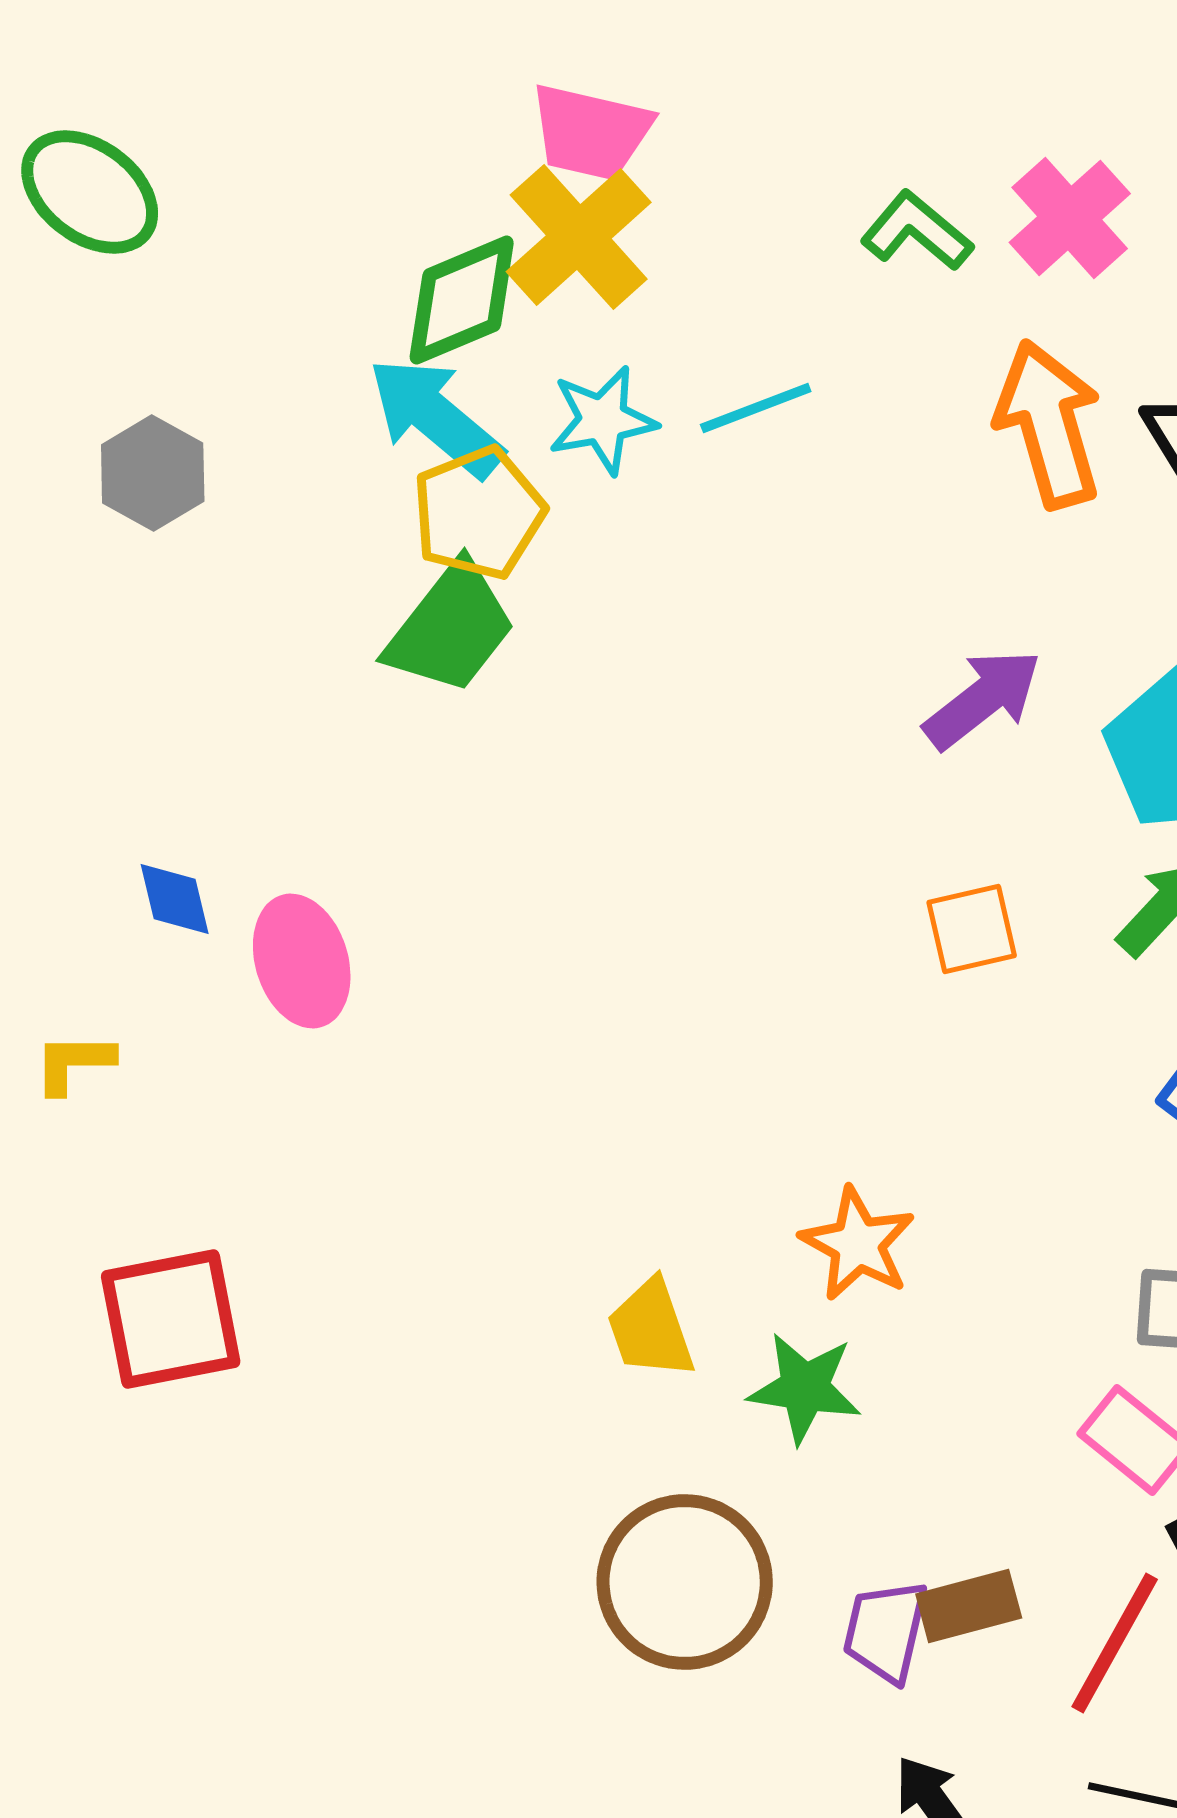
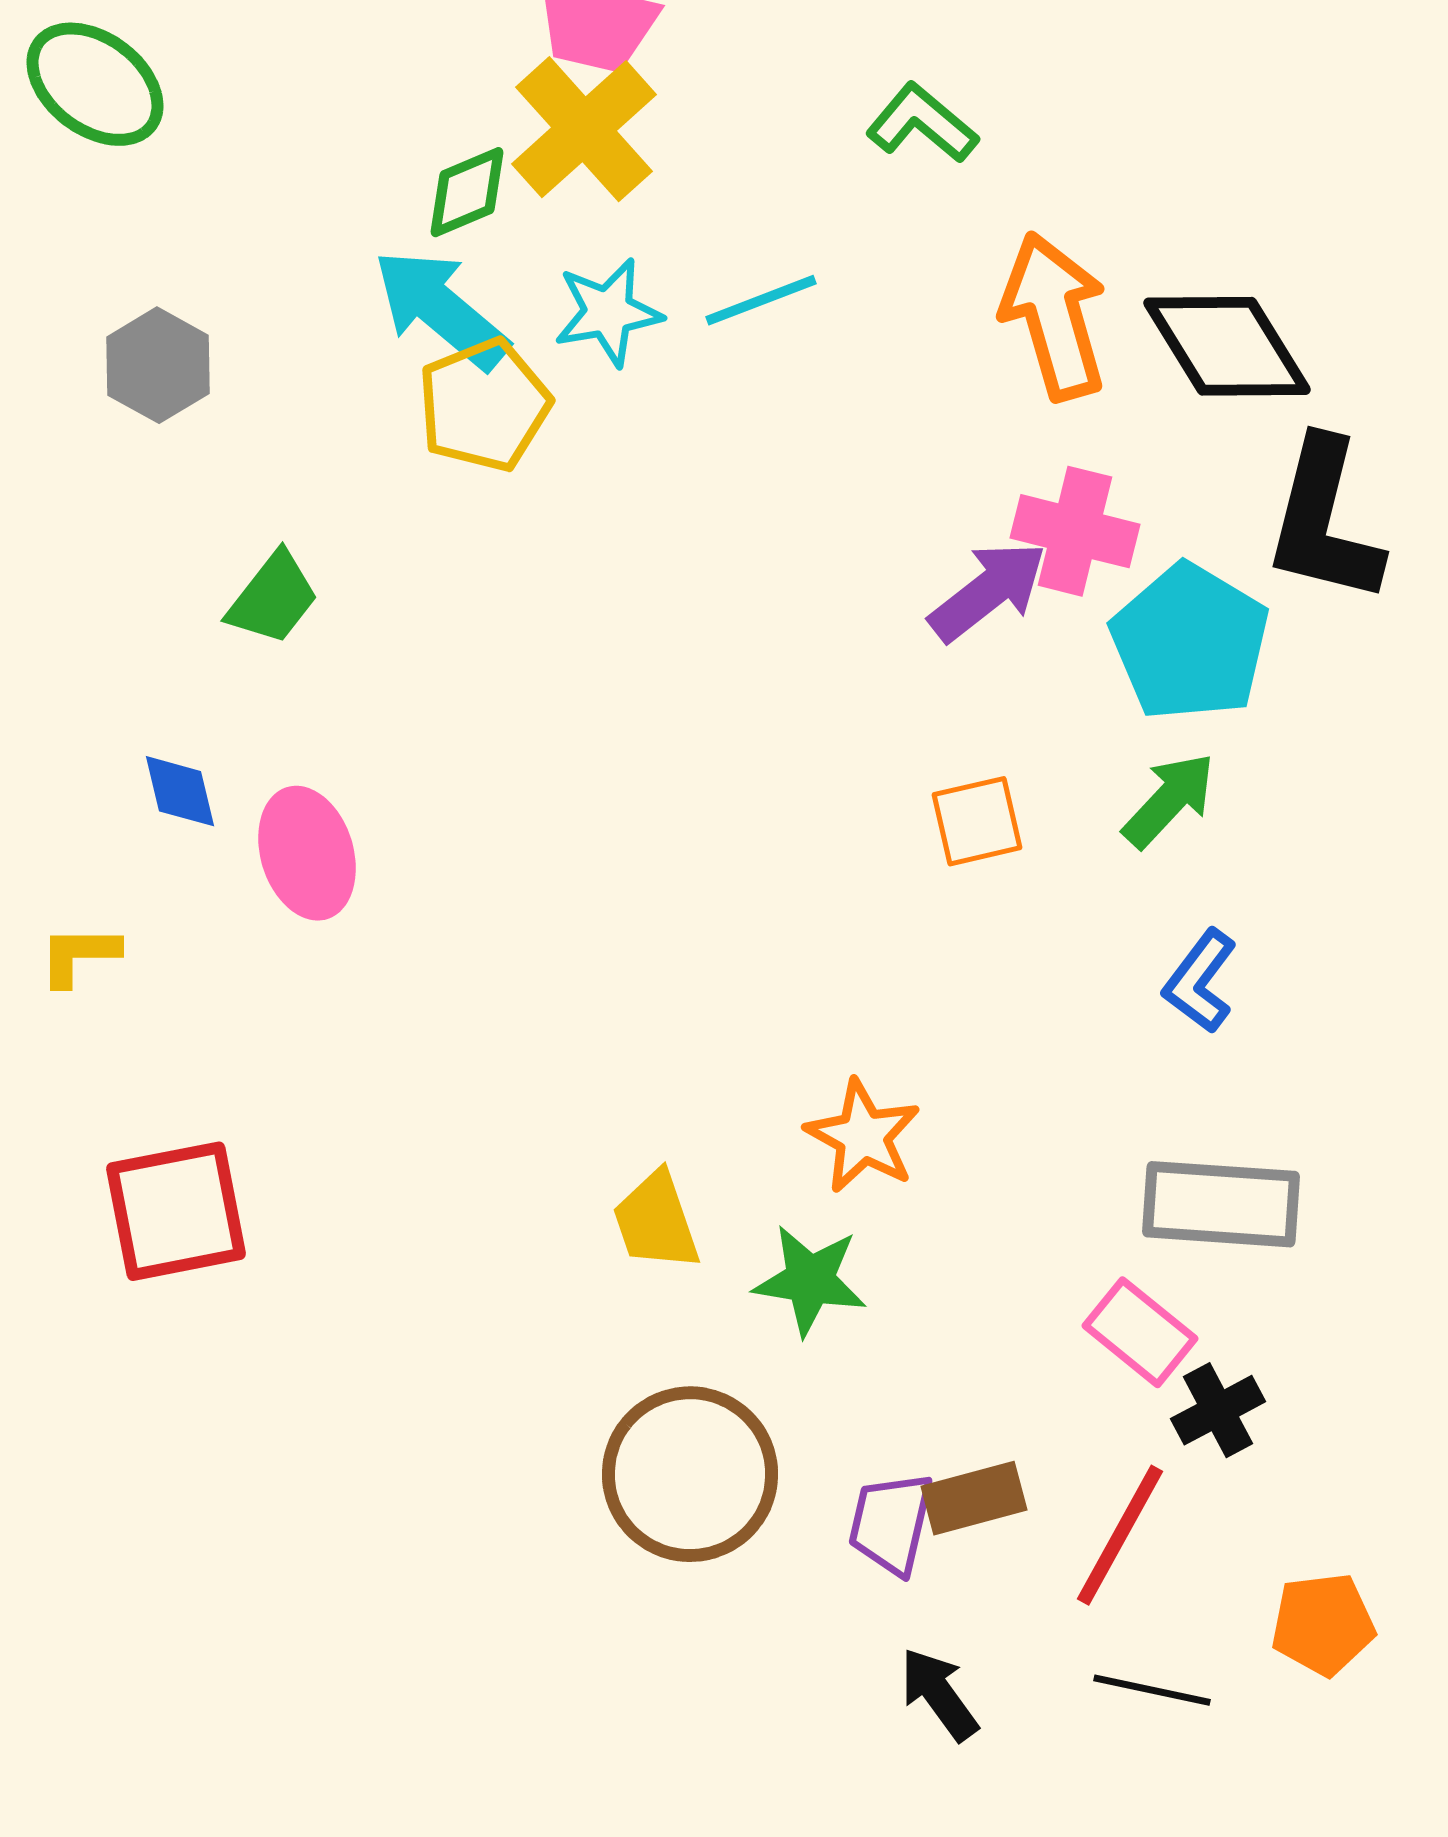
pink cross: (1070, 218) -> (1075, 531), moved, turned -34
green diamond: (462, 300) -> (467, 192), size x0.7
green trapezoid: (451, 628) -> (273, 598), moved, size x0.7

